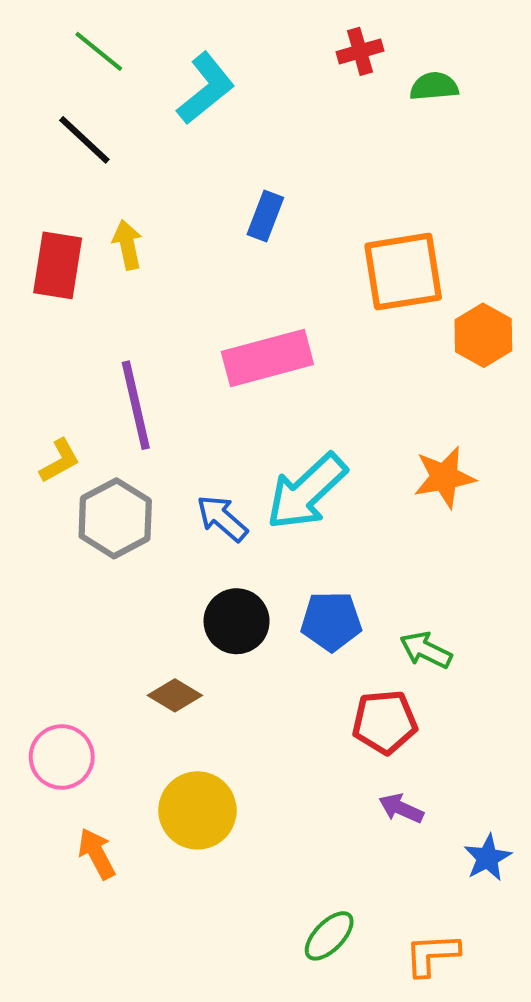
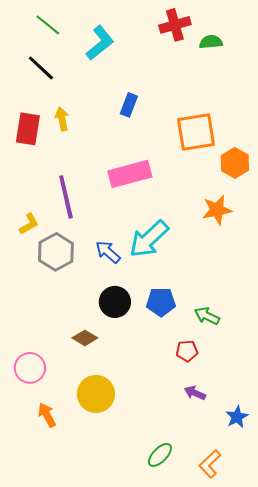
red cross: (360, 51) -> (175, 25), size x1.4
orange star: (444, 477) -> (217, 210), moved
red pentagon: (385, 722) -> (187, 351), size x0.7
orange L-shape: (432, 954) -> (210, 464), turned -40

